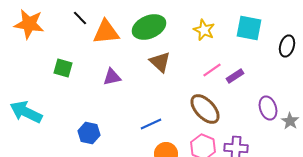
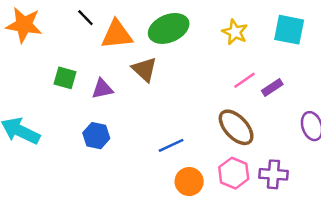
brown triangle: (160, 62) -> (144, 69), moved
purple triangle: (112, 77) -> (102, 89), moved
blue hexagon: (89, 133) -> (96, 136), moved

